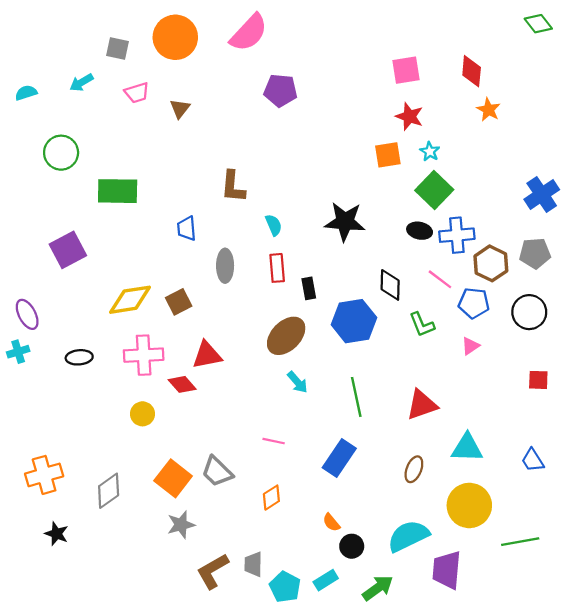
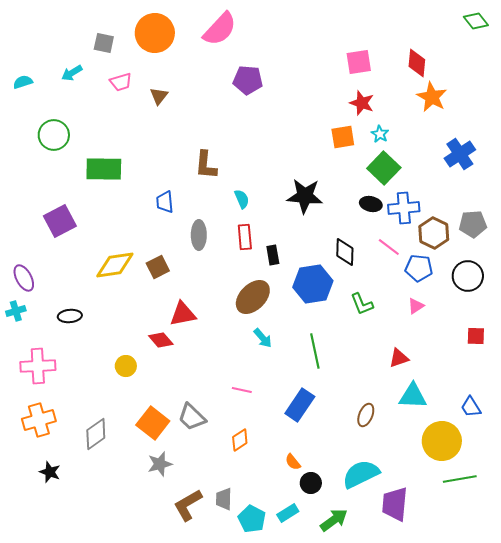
orange star: (489, 110) -> (432, 97), size x1.4
blue cross: (542, 194) -> (460, 154), moved
green L-shape: (422, 325) -> (362, 304), moved
pink cross: (144, 355) -> (38, 366), moved
red triangle: (422, 405) -> (399, 358), moved, size x0.7
yellow circle: (469, 505) -> (442, 441), moved

